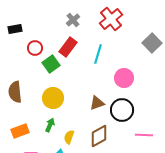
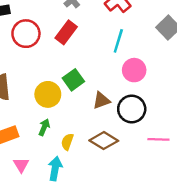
red circle: (35, 48) -> (26, 34), size x1.5
cyan line: (98, 54) -> (118, 41), moved
green square: (51, 64) -> (73, 80), moved
brown diamond: (99, 136) -> (104, 141), turned 60

